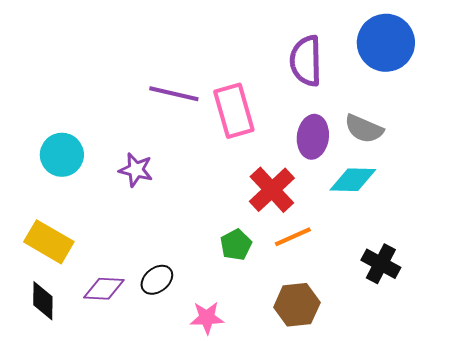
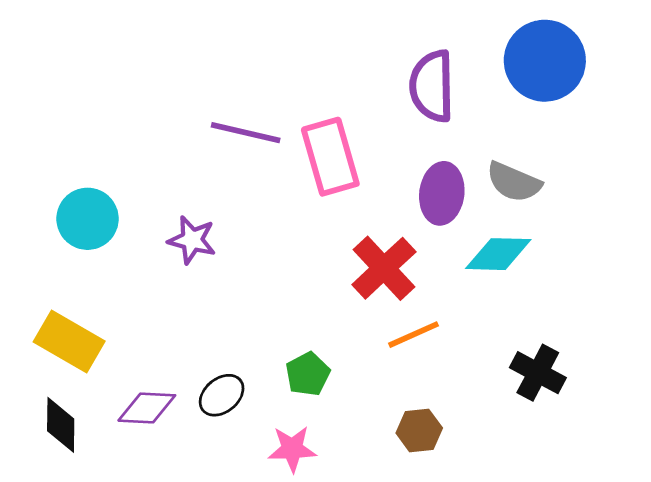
green pentagon: (236, 245) -> (308, 374), moved
brown hexagon: (297, 305) -> (419, 431), size x0.7

